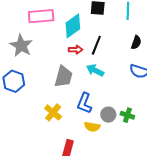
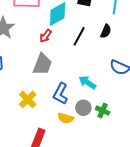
black semicircle: (136, 42) -> (106, 31), moved
red arrow: (76, 50) -> (46, 36), moved, turned 120
cyan arrow: (95, 70) -> (87, 82), moved

